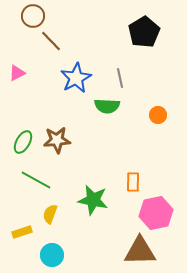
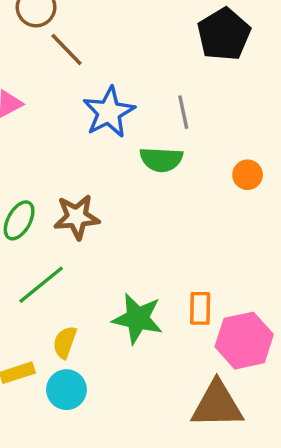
green line: (36, 180) -> (41, 285), turned -68
orange rectangle: (133, 182) -> (200, 308), moved
cyan circle: (52, 255) -> (66, 390), moved

